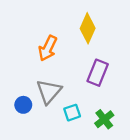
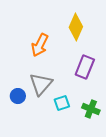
green cross: (104, 119) -> (91, 109), turned -30

